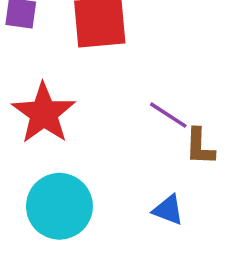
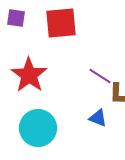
blue triangle: (168, 210) -> (98, 118), moved

